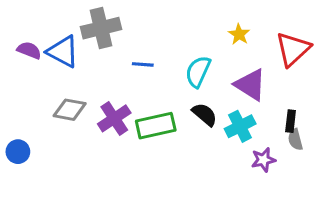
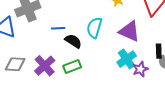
black semicircle: (205, 114) -> (73, 41), moved
green rectangle: (156, 126) -> (72, 67), size x0.7
purple star: (263, 160) -> (140, 69), moved

